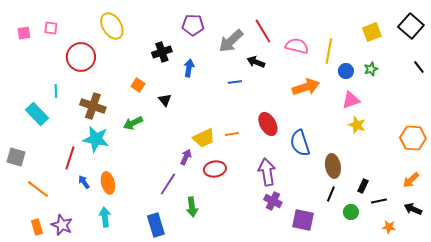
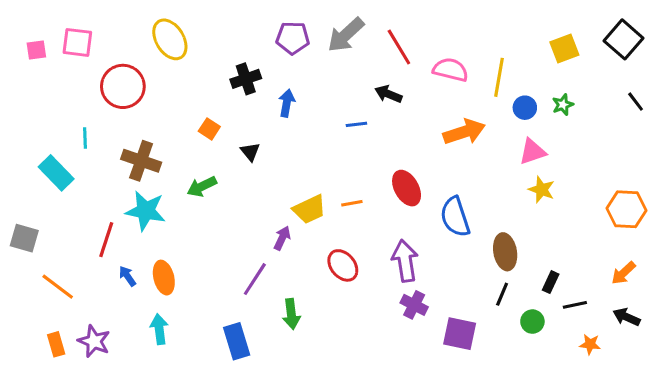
pink square: (51, 28) -> (77, 42), size x1.5
gray arrow: (231, 41) -> (346, 35), moved
red ellipse: (215, 169) -> (343, 265), moved, turned 60

